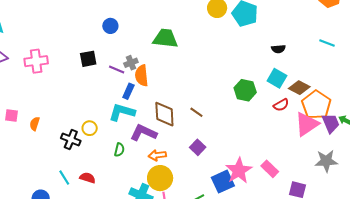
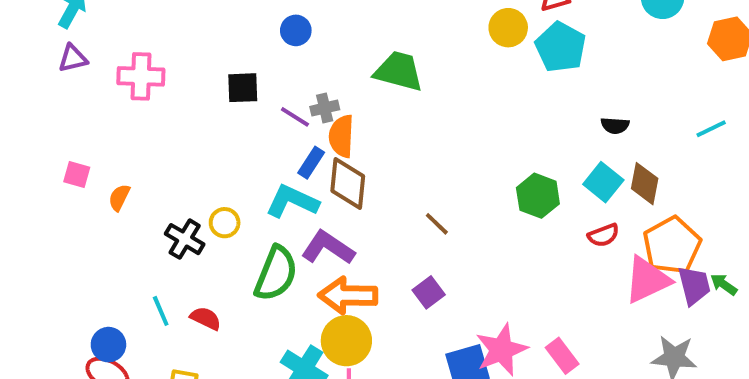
cyan line: (327, 43) -> (711, 129), turned -56
brown diamond: (299, 88) -> (645, 184), moved, turned 65
brown diamond: (164, 114) -> (348, 184), moved
green semicircle: (119, 150) -> (276, 274), size x2.0
orange arrow: (157, 155) -> (348, 296), size x1.6

